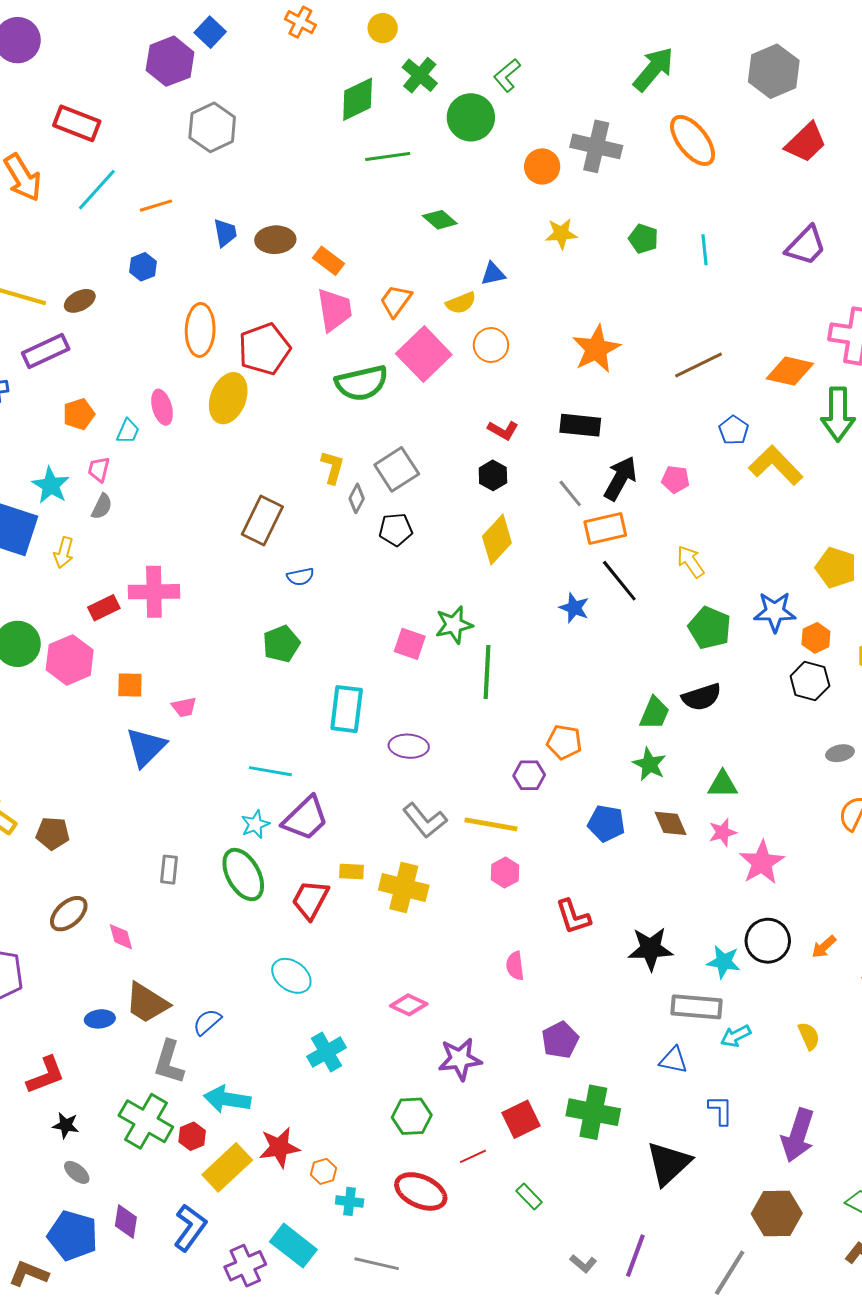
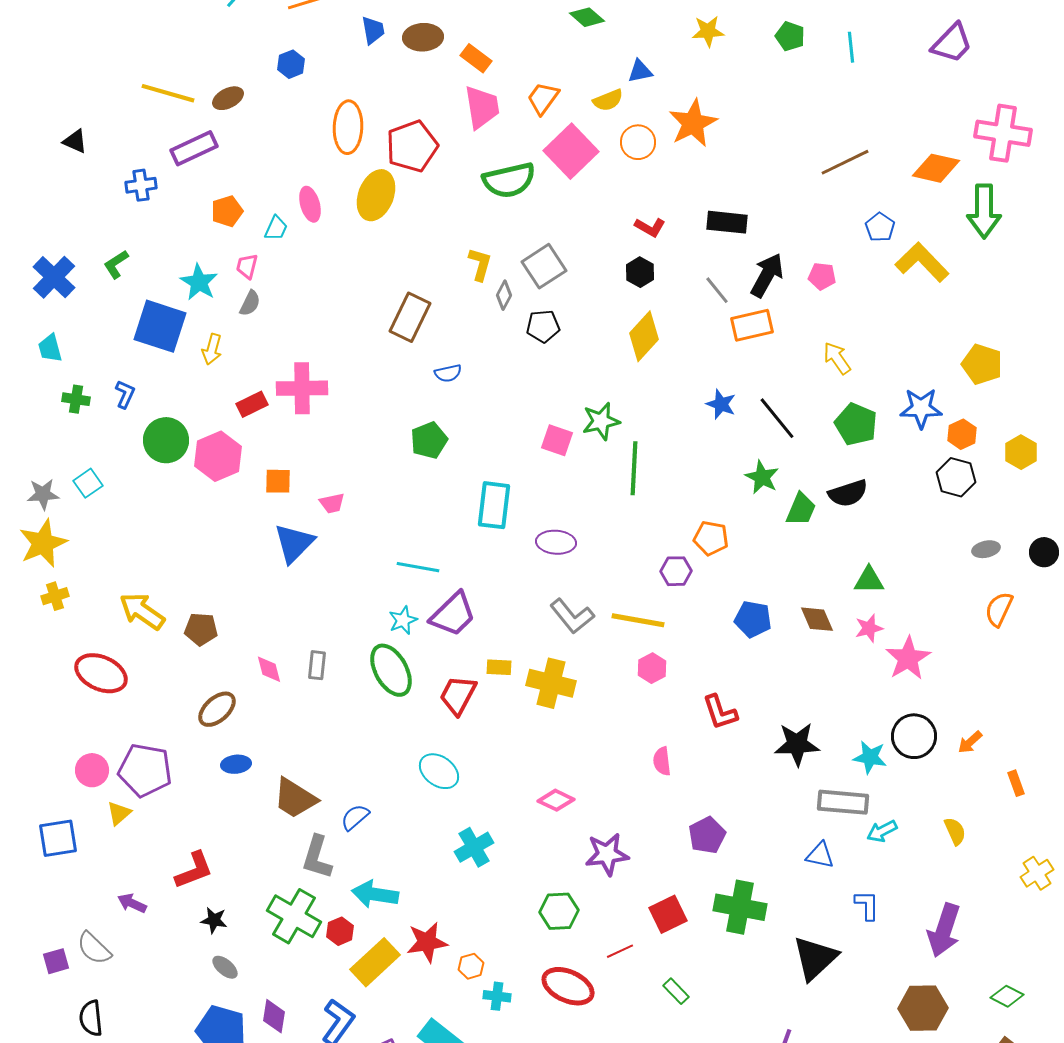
orange star: (596, 349) -> (693, 123), moved
black line: (619, 581) -> (777, 418), moved
green star: (649, 764) -> (762, 477), moved
pink diamond: (121, 937) -> (269, 669), moved
blue ellipse: (100, 1019) -> (236, 764), moved

